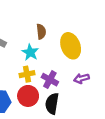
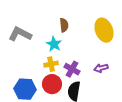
yellow ellipse: (71, 46) -> (104, 30), moved

